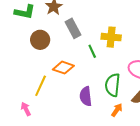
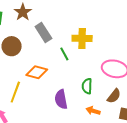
green semicircle: (113, 85) -> (87, 86), size x0.7
orange arrow: (117, 110) -> (93, 111), turned -104

